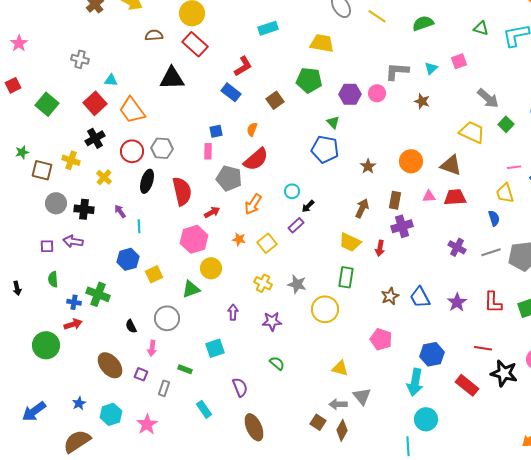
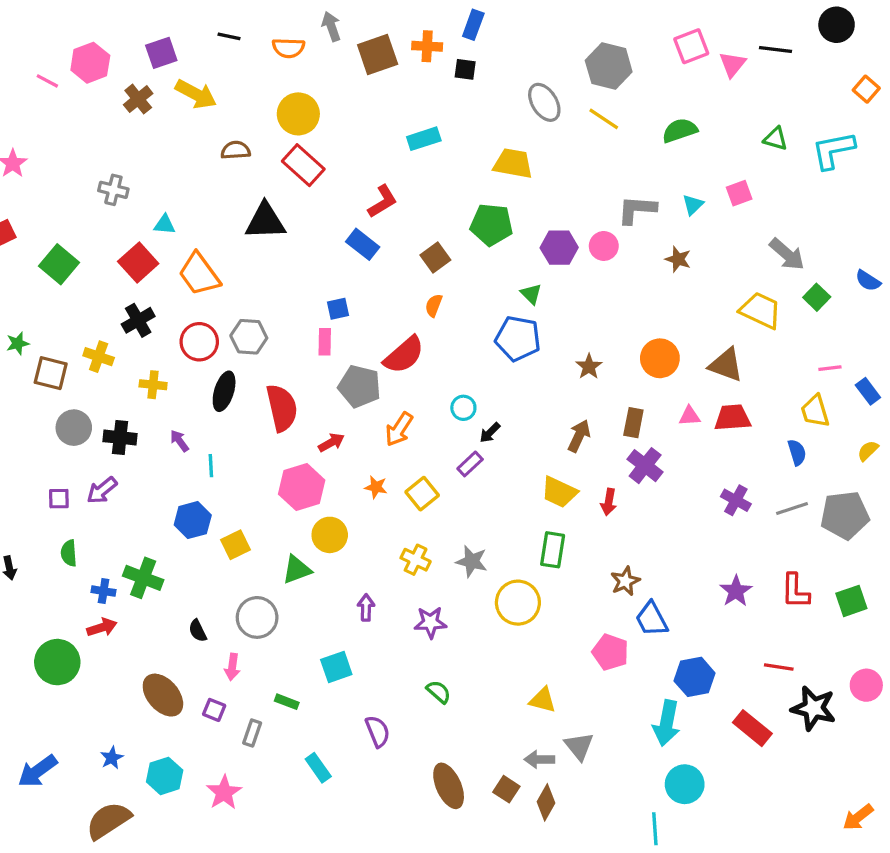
orange semicircle: (252, 129) -> (434, 305), moved
yellow cross: (104, 177) -> (153, 385), turned -35
purple cross: (402, 226) -> (645, 466), turned -35
purple arrow: (73, 241) -> (102, 490), turned -48
blue trapezoid: (420, 297) -> (652, 619), moved
brown ellipse: (254, 427) -> (449, 786), moved

